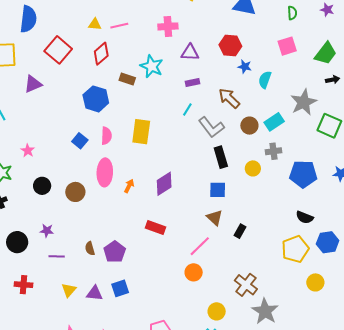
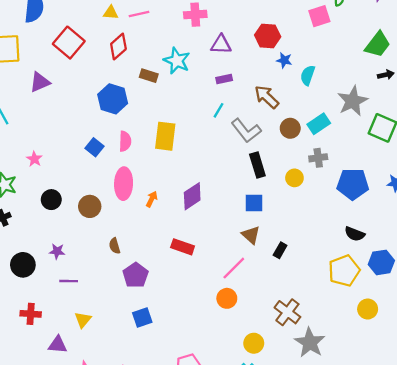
pink square: (287, 46) -> (319, 16), moved
brown semicircle: (90, 248) -> (115, 246), moved
purple triangle: (95, 293) -> (58, 345), moved

